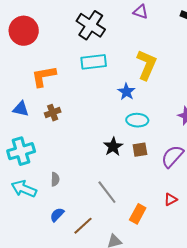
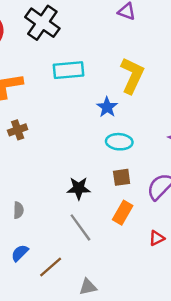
black cross: (91, 25) -> (42, 23), moved
black star: (113, 147) -> (79, 188), moved, turned 30
orange rectangle: (138, 214) -> (123, 213), moved

